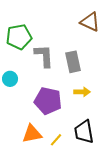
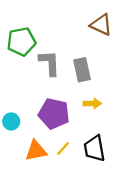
cyan circle: (10, 79) -> (11, 121), moved
yellow line: (56, 140) -> (63, 148), moved

